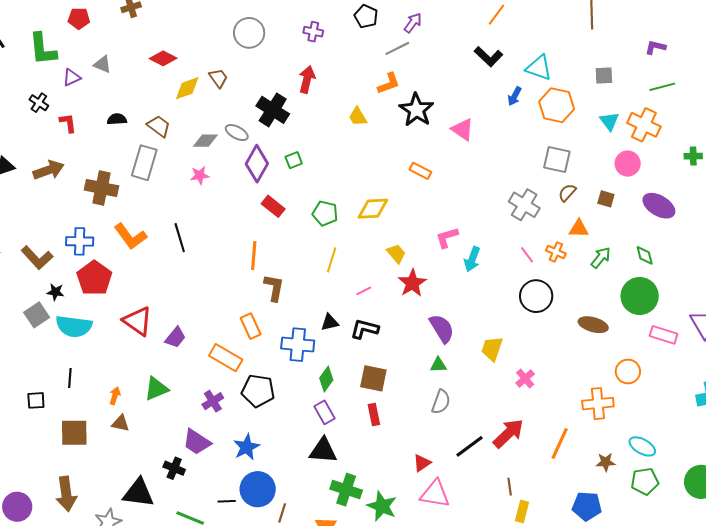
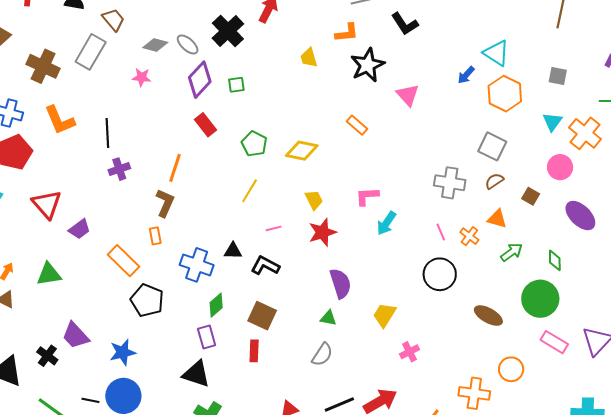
black L-shape: (489, 57) -> (405, 24), moved
gray cross: (524, 205) -> (450, 183), turned -36
brown L-shape: (274, 288) -> (165, 203), moved
orange rectangle: (251, 326) -> (155, 236), size x0.7
purple cross: (213, 401) -> (119, 169), moved

